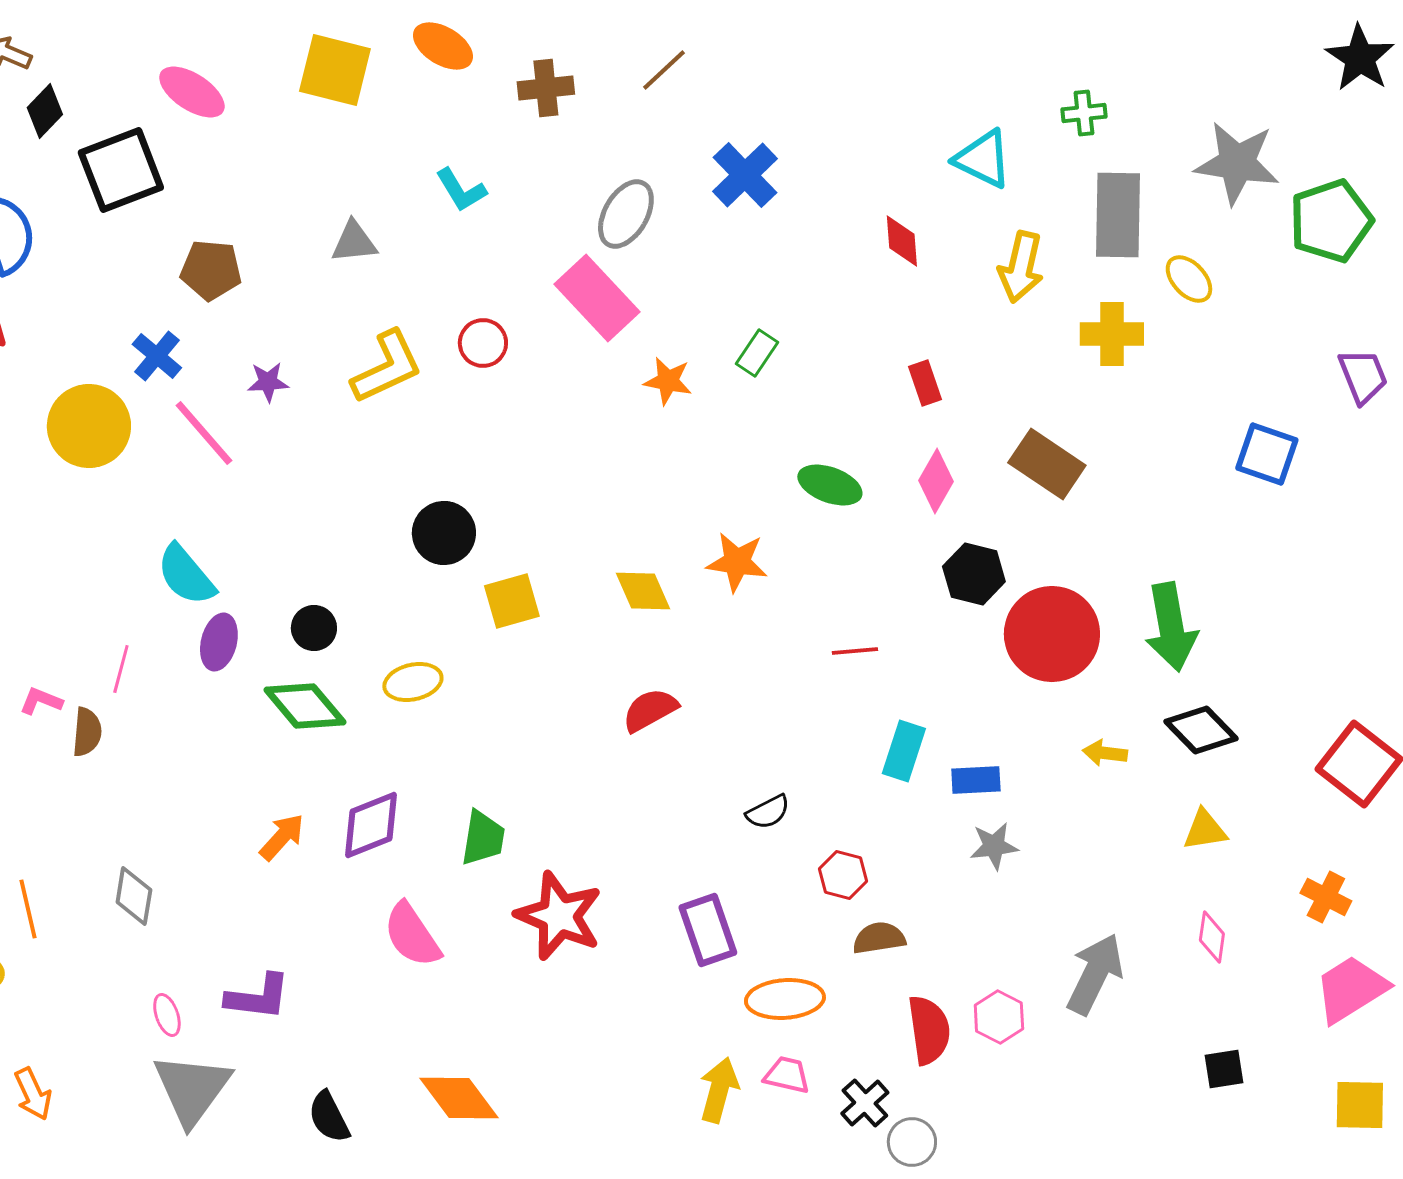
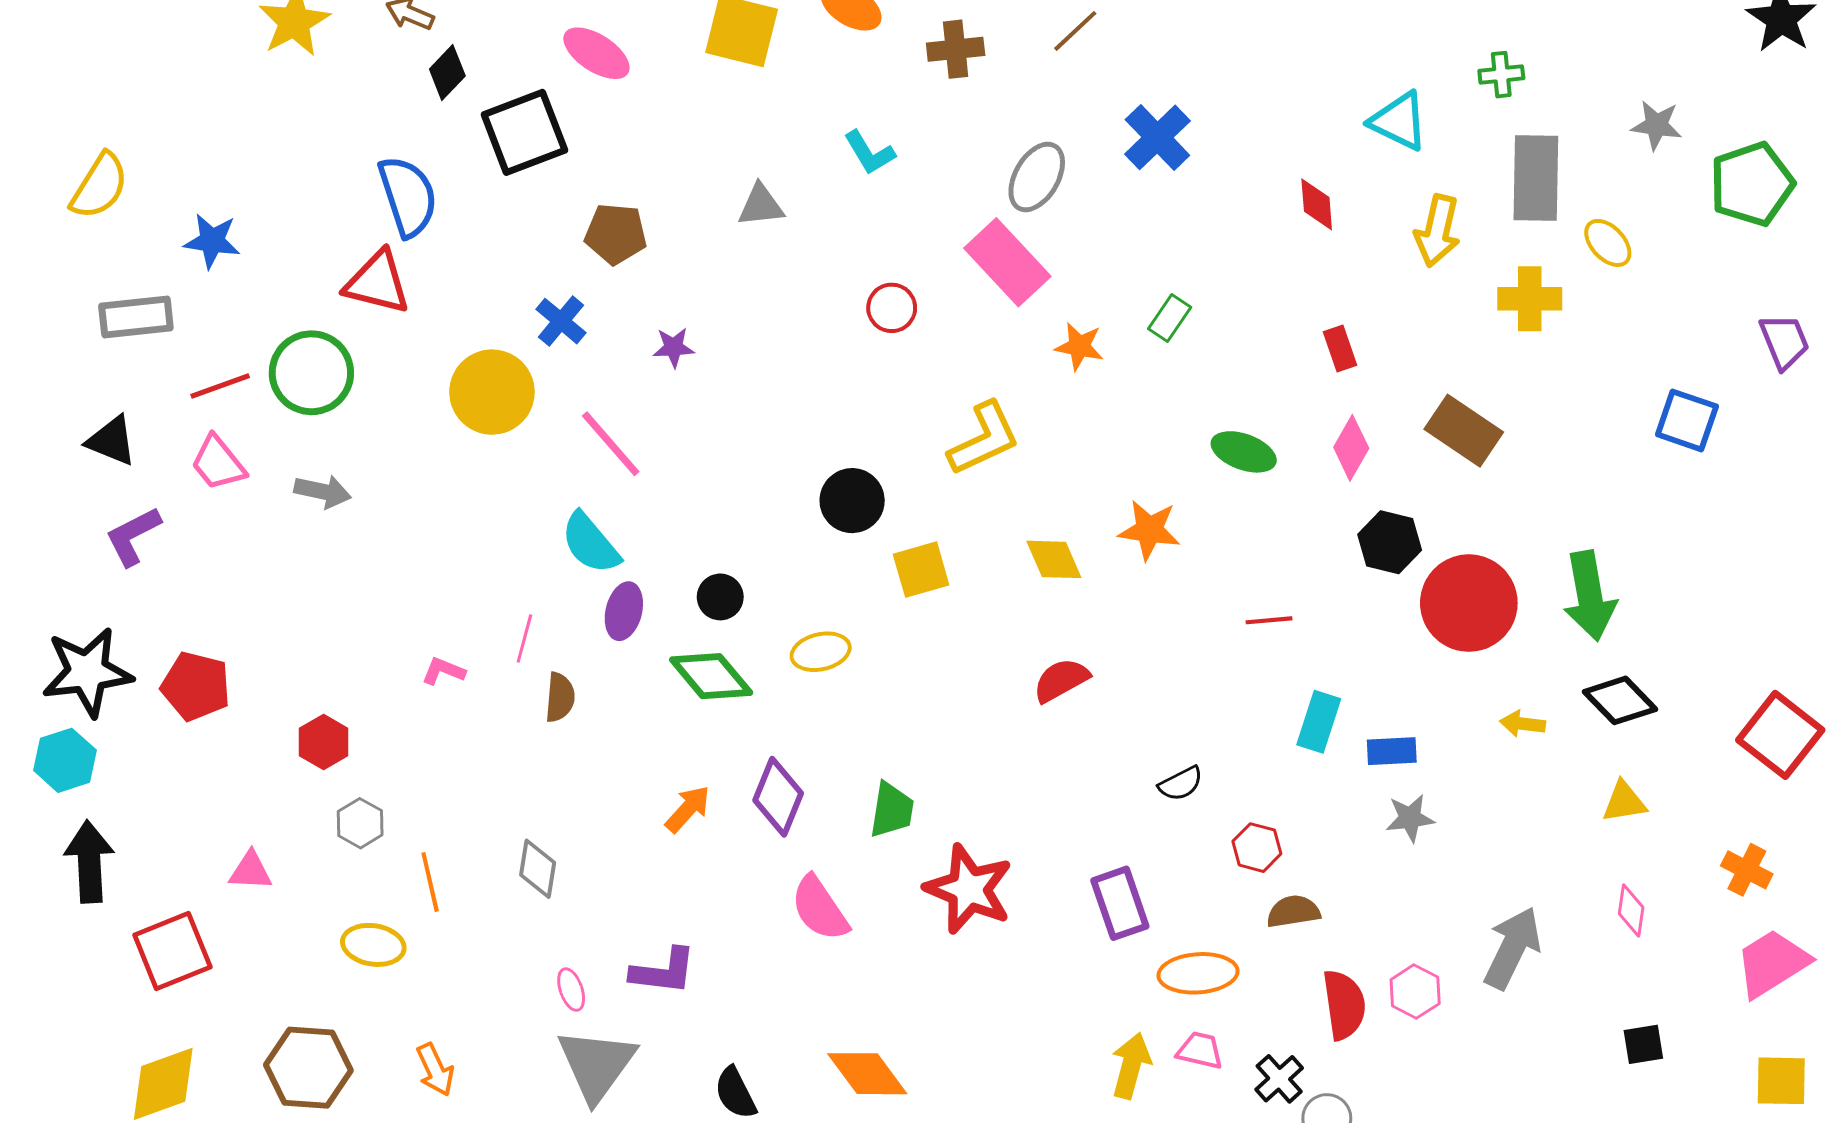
gray star: (1237, 163) -> (1657, 125), size x0.6
yellow L-shape: (387, 367) -> (984, 439), moved
pink line: (204, 433) -> (611, 444), moved
brown semicircle: (87, 732) -> (560, 697), moved
purple diamond: (371, 825) -> (778, 797), turned -46

